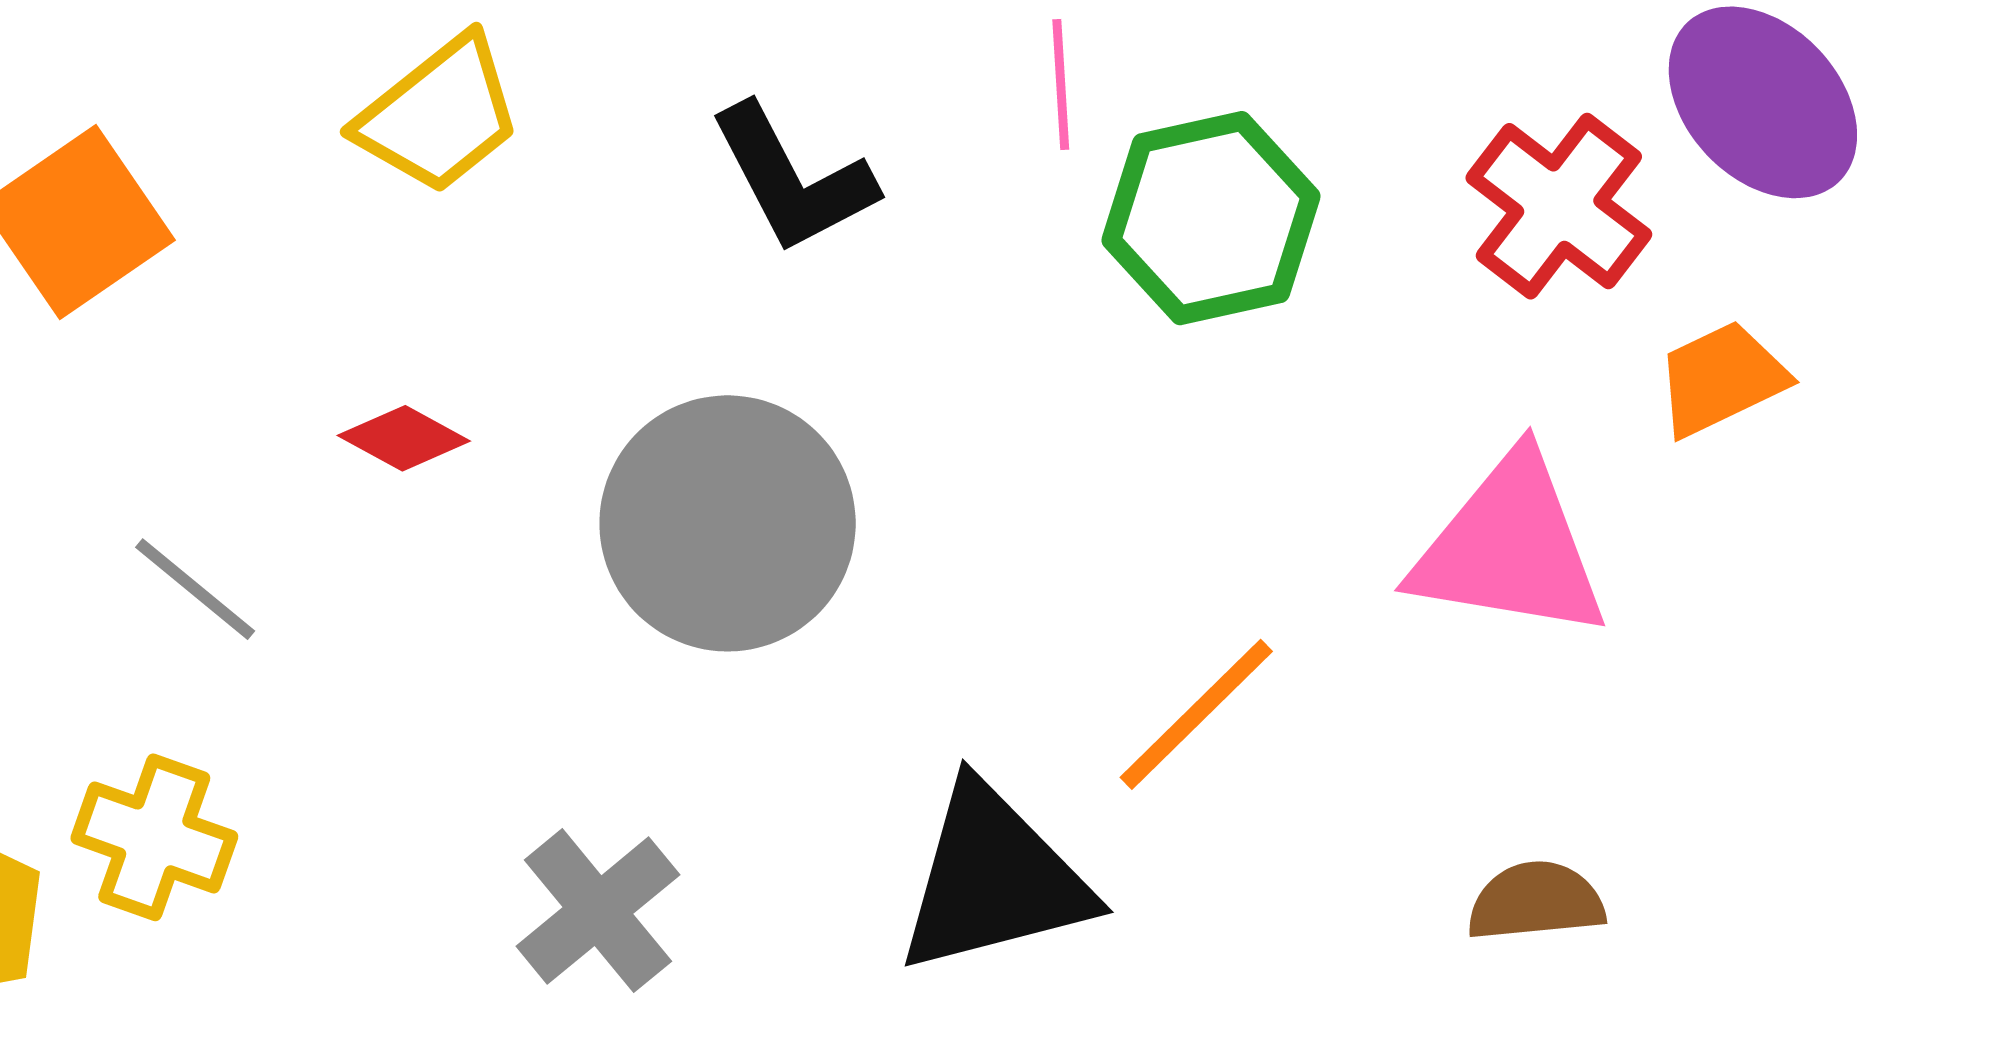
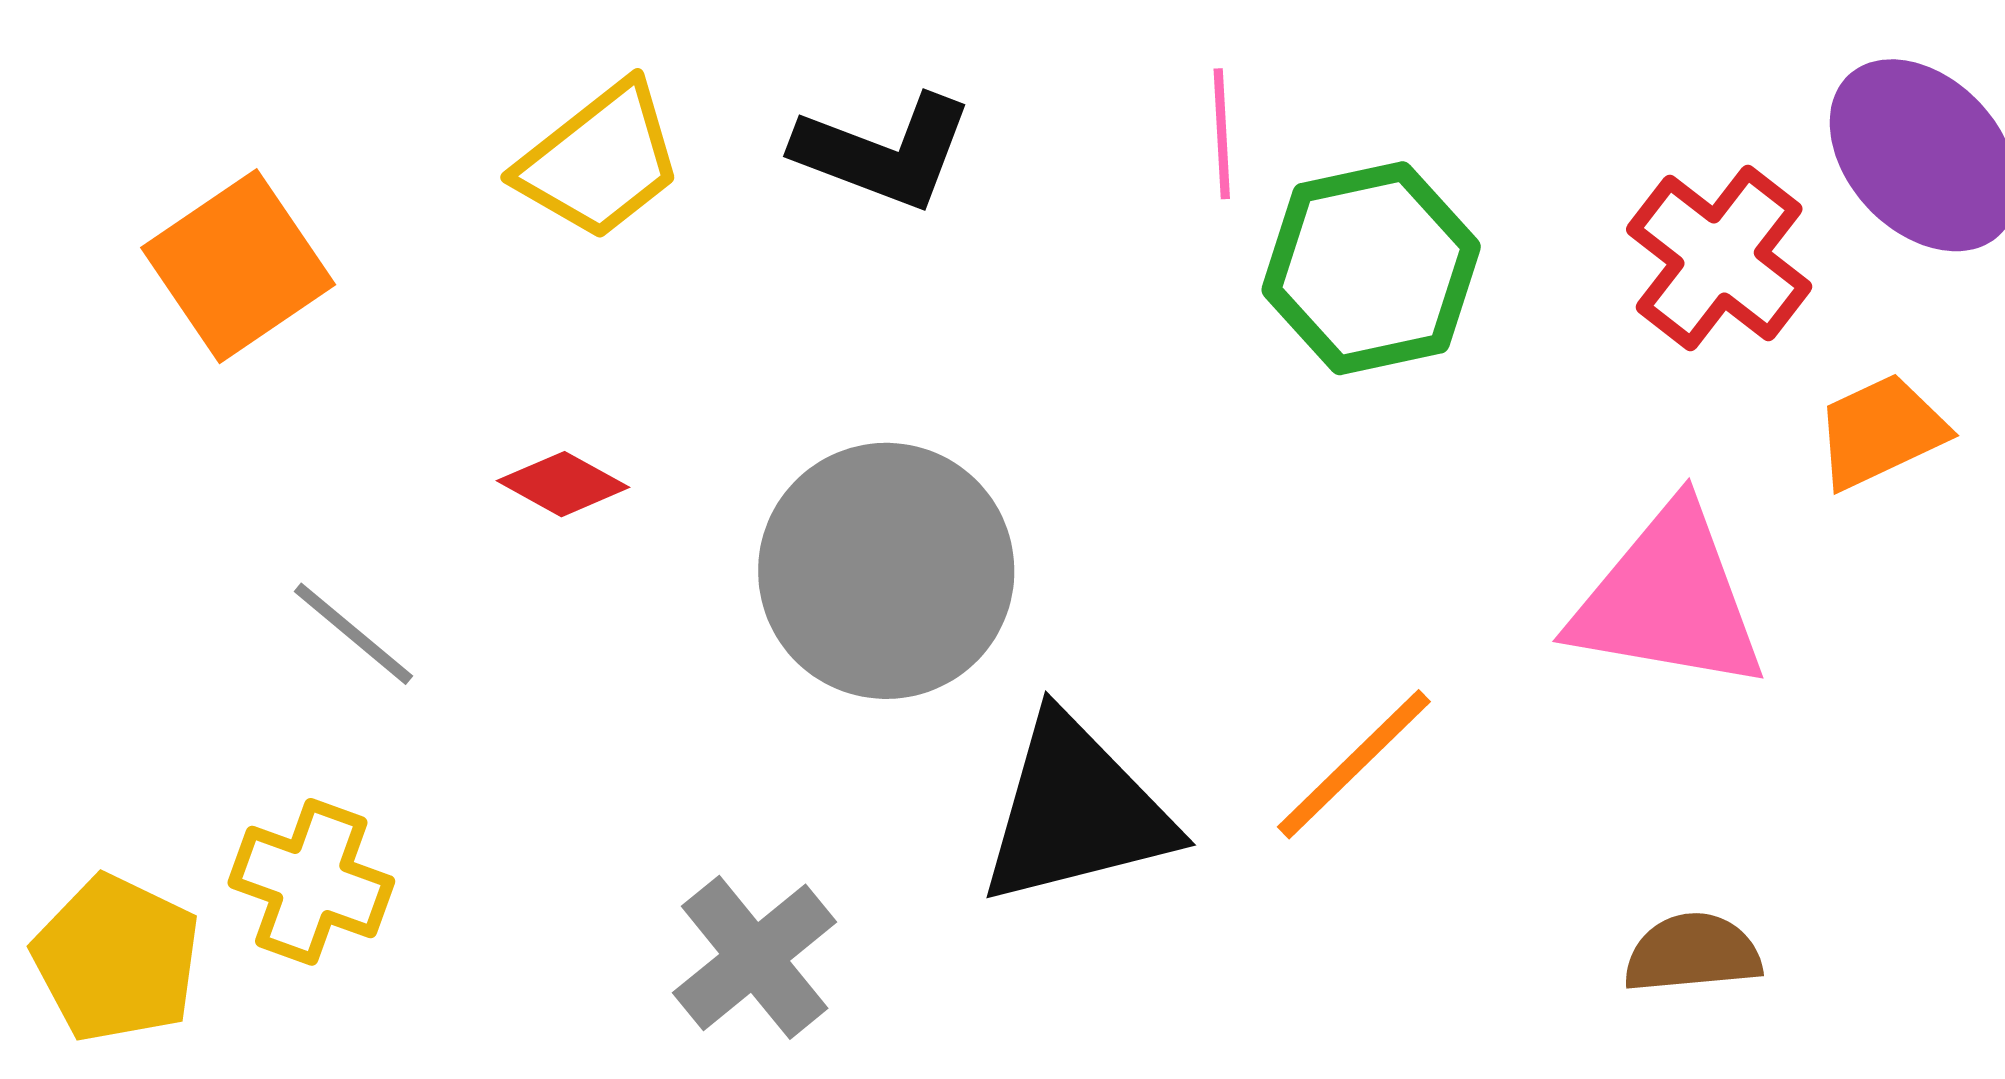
black L-shape: (793, 179) -> (884, 152), moved, turned -42
black triangle: (994, 879) -> (1076, 811), moved

